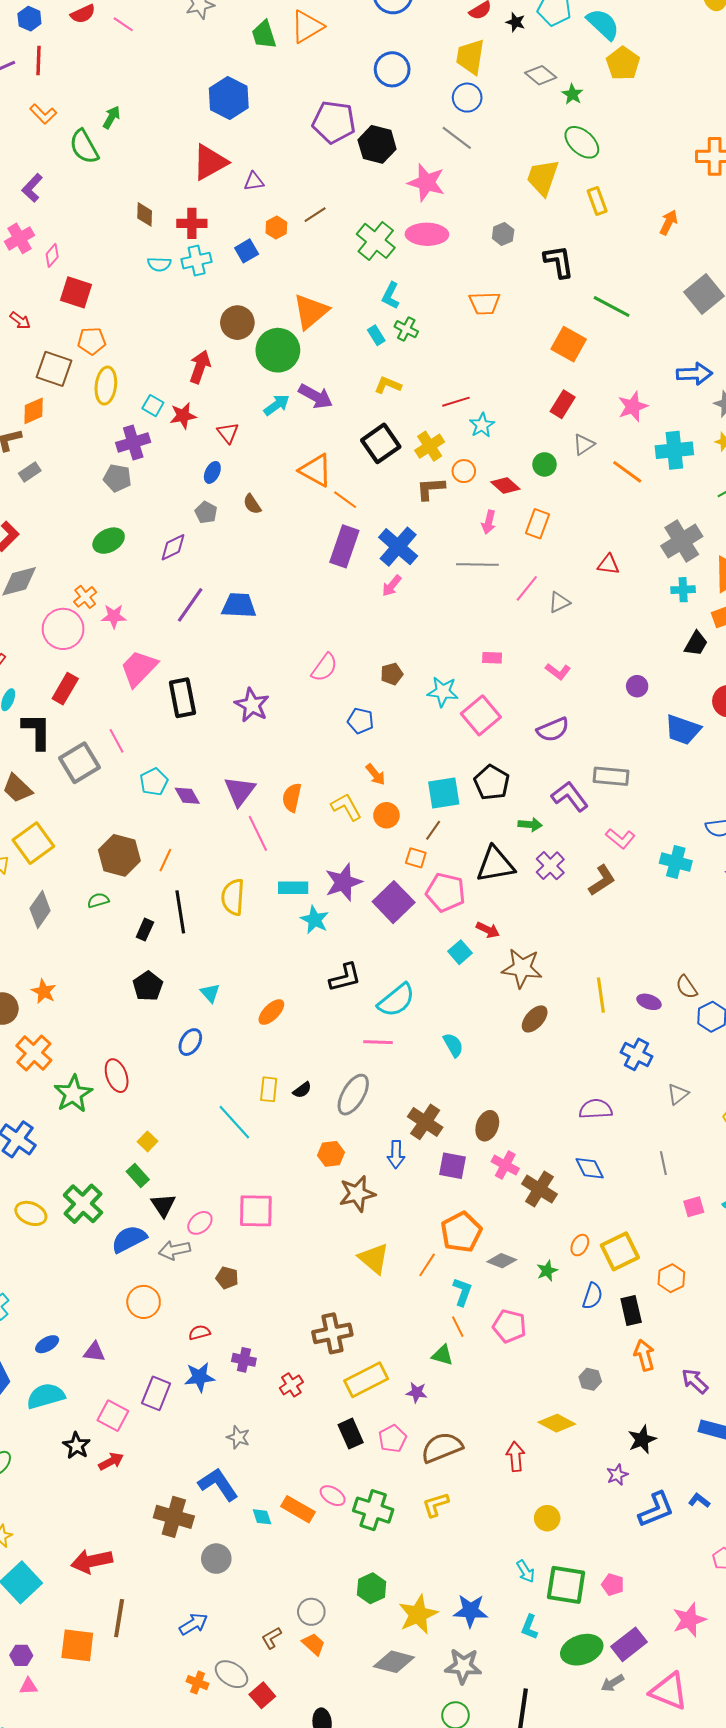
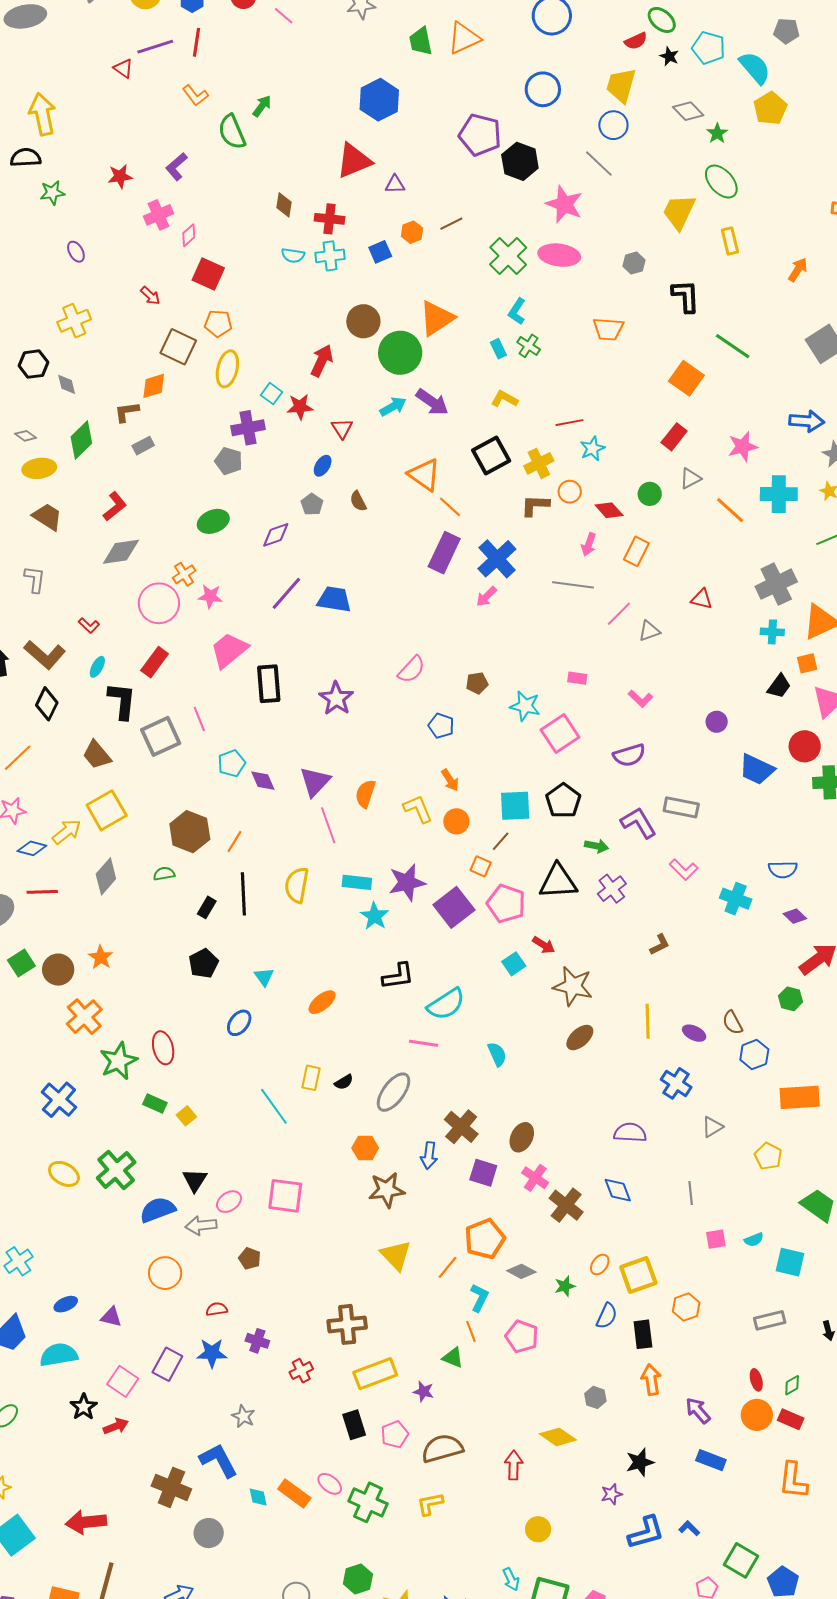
brown L-shape: (602, 880) -> (660, 945), moved, size x0.7
green rectangle: (138, 1176) -> (155, 1104), moved, turned -30

